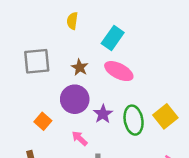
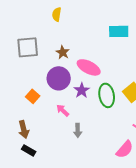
cyan rectangle: (113, 38) -> (119, 31), moved, turned 54
pink ellipse: (119, 71) -> (89, 67), moved

